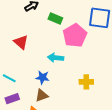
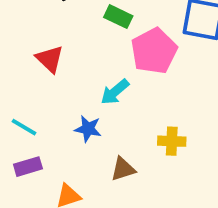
cyan arrow: (56, 58) -> (115, 92), turned -49
brown triangle: (42, 95) -> (123, 169), moved

